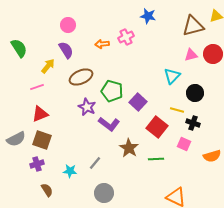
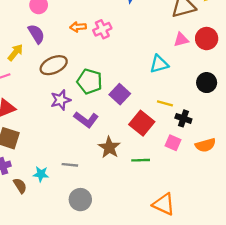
pink cross: (126, 37) -> (102, 29), moved
cyan triangle: (172, 76) -> (159, 64), turned 30
black circle: (195, 93) -> (207, 83), moved
purple star: (87, 107) -> (61, 100), turned 30
orange semicircle: (212, 156) -> (205, 145), moved
gray line: (95, 163) -> (70, 165), turned 56
brown semicircle: (47, 190) -> (20, 186), moved

